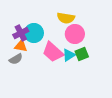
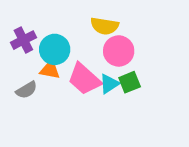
purple cross: (21, 33) -> (23, 40), moved
orange triangle: (21, 46) -> (50, 70), moved

